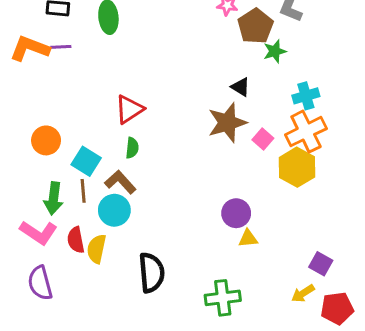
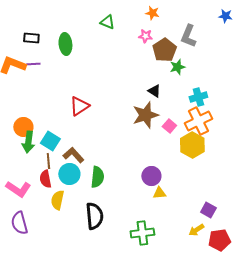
green semicircle: (132, 148) -> (97, 177), moved, size x1.5
green arrow: (53, 198) -> (28, 142), moved
red semicircle: (76, 240) -> (45, 179), moved

